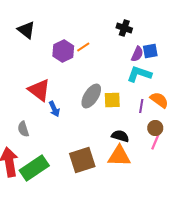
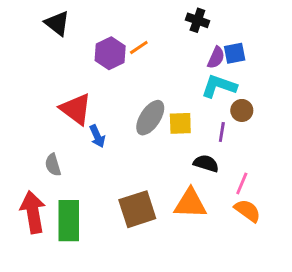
orange semicircle: (159, 100) -> (248, 211), moved
brown circle: (155, 128) -> (242, 110), moved
black semicircle: (120, 136) -> (206, 163), moved
green rectangle: (34, 168) -> (69, 221), turned -56

